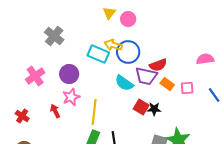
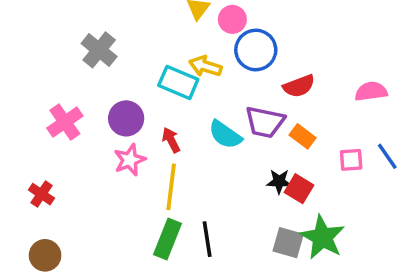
blue circle: (128, 52) -> (256, 50), moved
red semicircle: (158, 65) -> (299, 86), moved
pink square: (187, 88) -> (351, 160), moved
red square: (141, 107) -> (299, 189), moved
red arrow: (55, 111) -> (171, 140), moved

